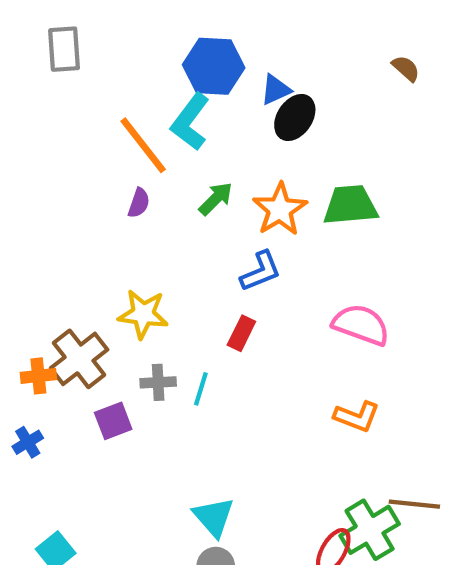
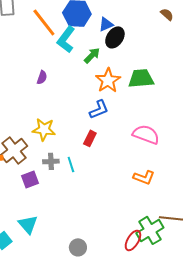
orange line: (143, 145) -> (44, 22), moved
green arrow: (216, 199) -> (92, 55), moved
cyan line: (201, 389) -> (71, 164), turned -35
cyan triangle: (214, 517) -> (28, 224), moved

